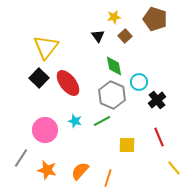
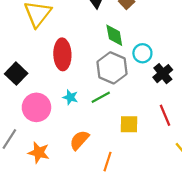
black square: (39, 78) -> (16, 74), moved
red ellipse: (68, 83) -> (62, 54), turned 36
orange semicircle: (80, 171) -> (79, 140), moved

